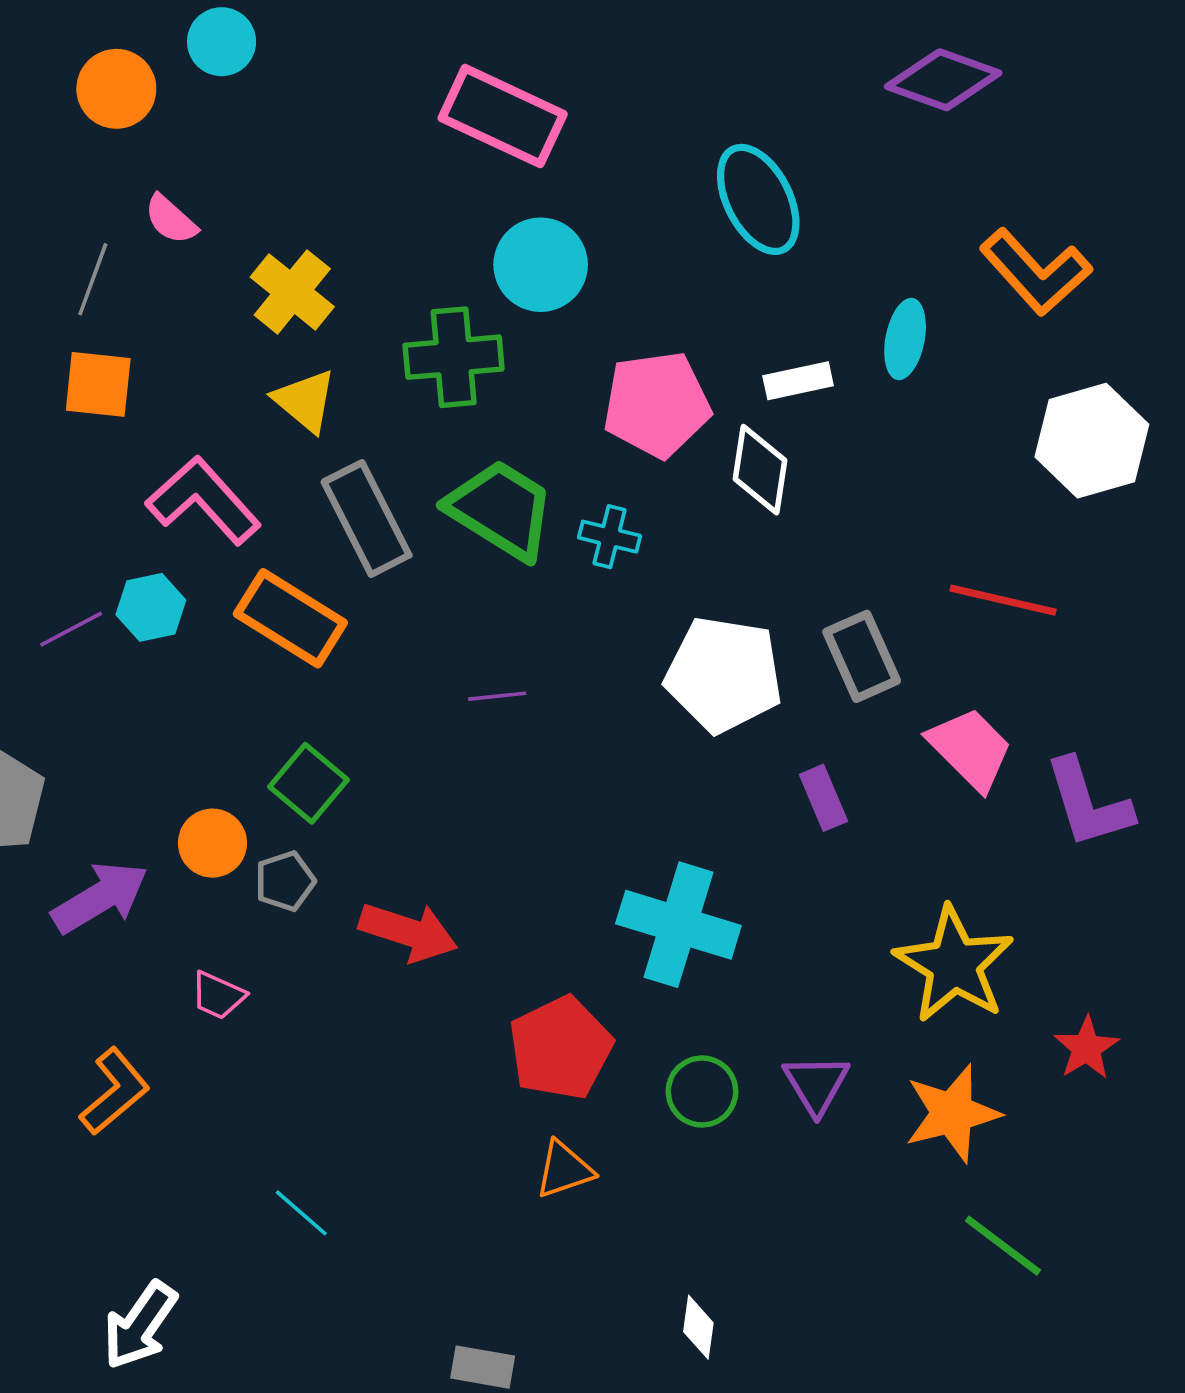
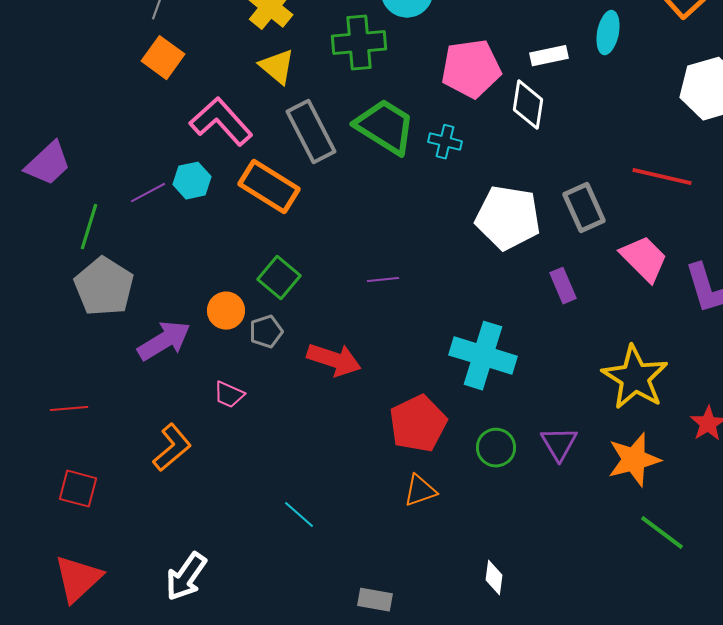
orange square: (98, 384) -> (163, 58), turned 30
purple line: (497, 696) -> (383, 280), moved
cyan line: (301, 1213) -> (299, 515), moved

